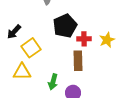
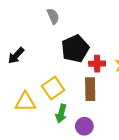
yellow square: (31, 48) -> (53, 88), moved

